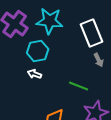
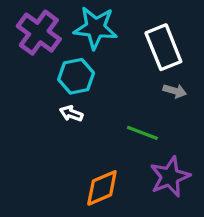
gray arrow: (99, 60) -> (175, 91), turned -48

